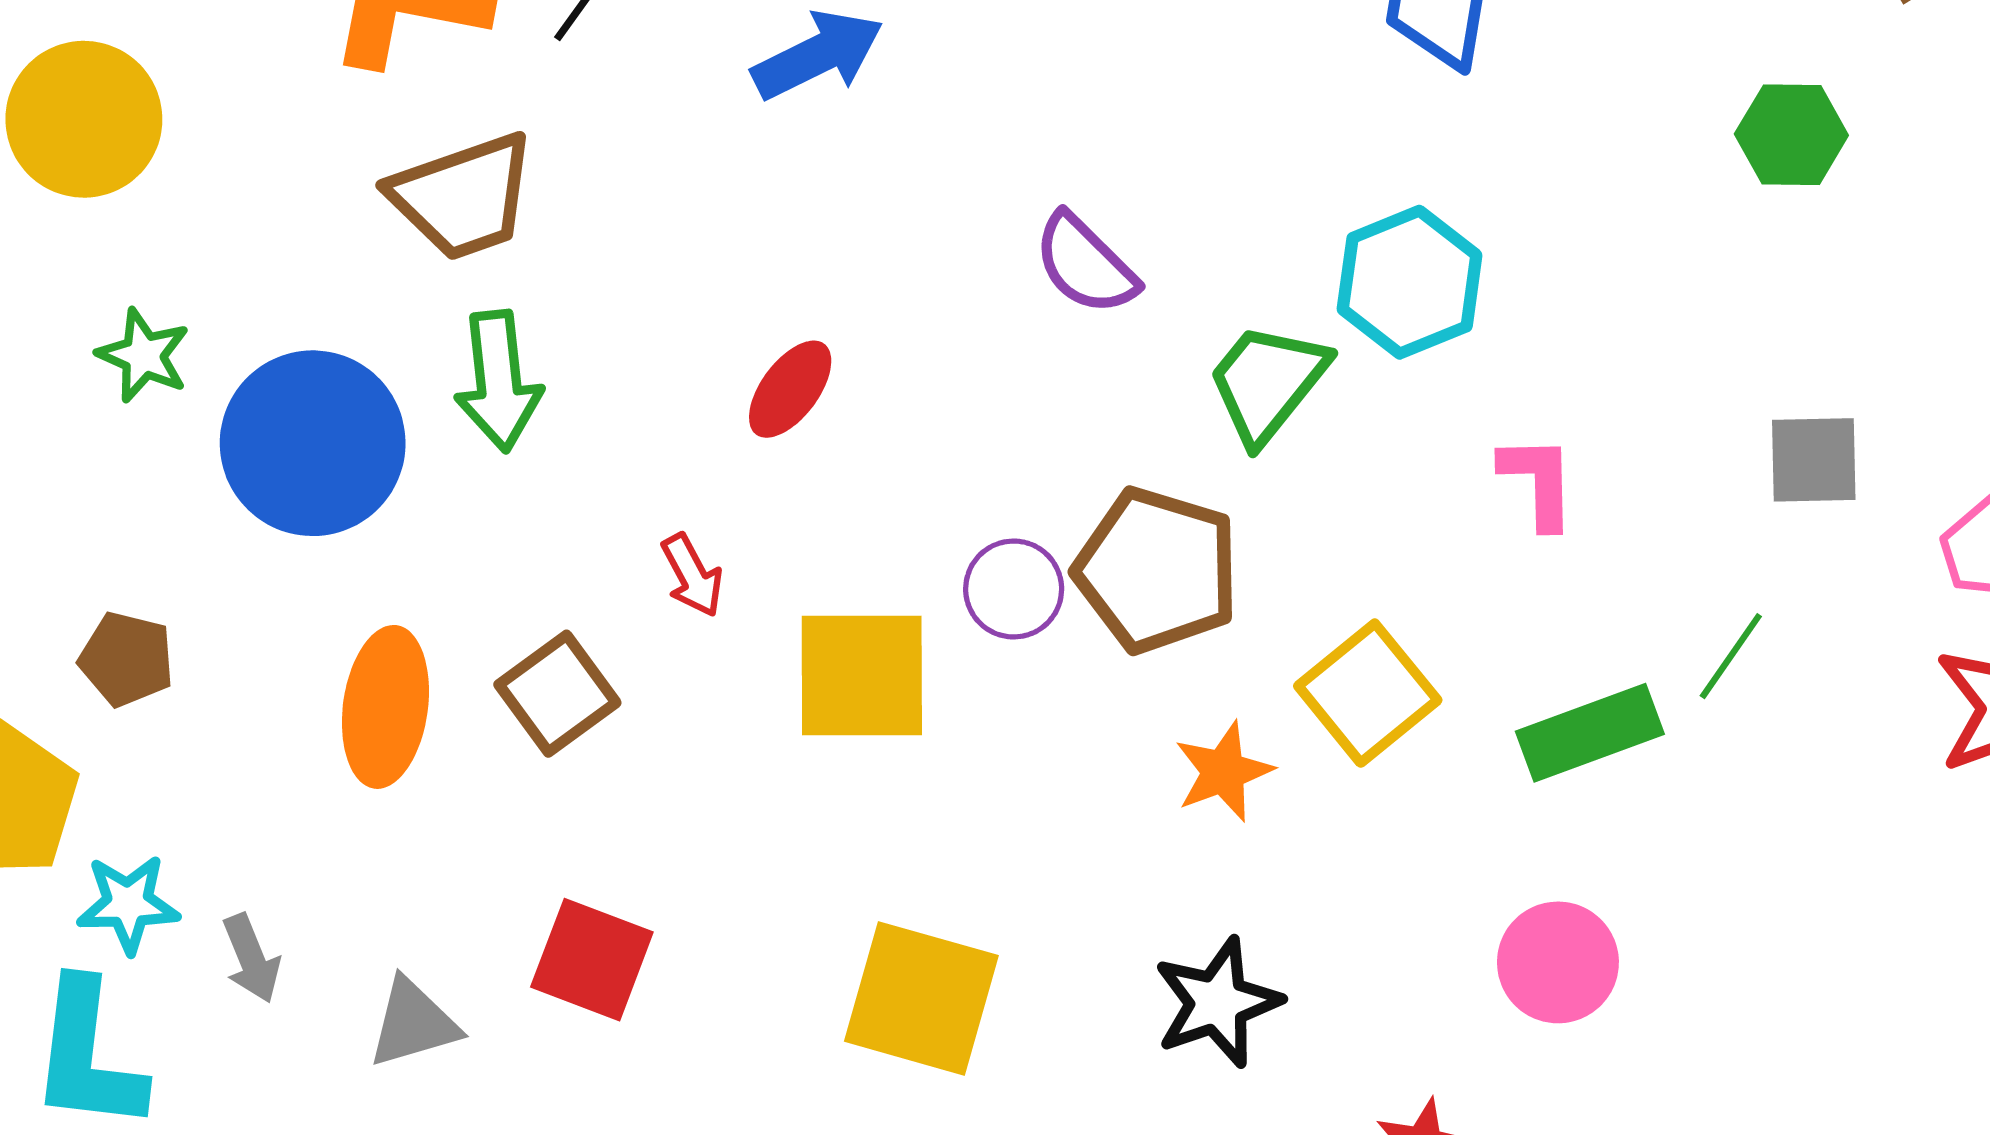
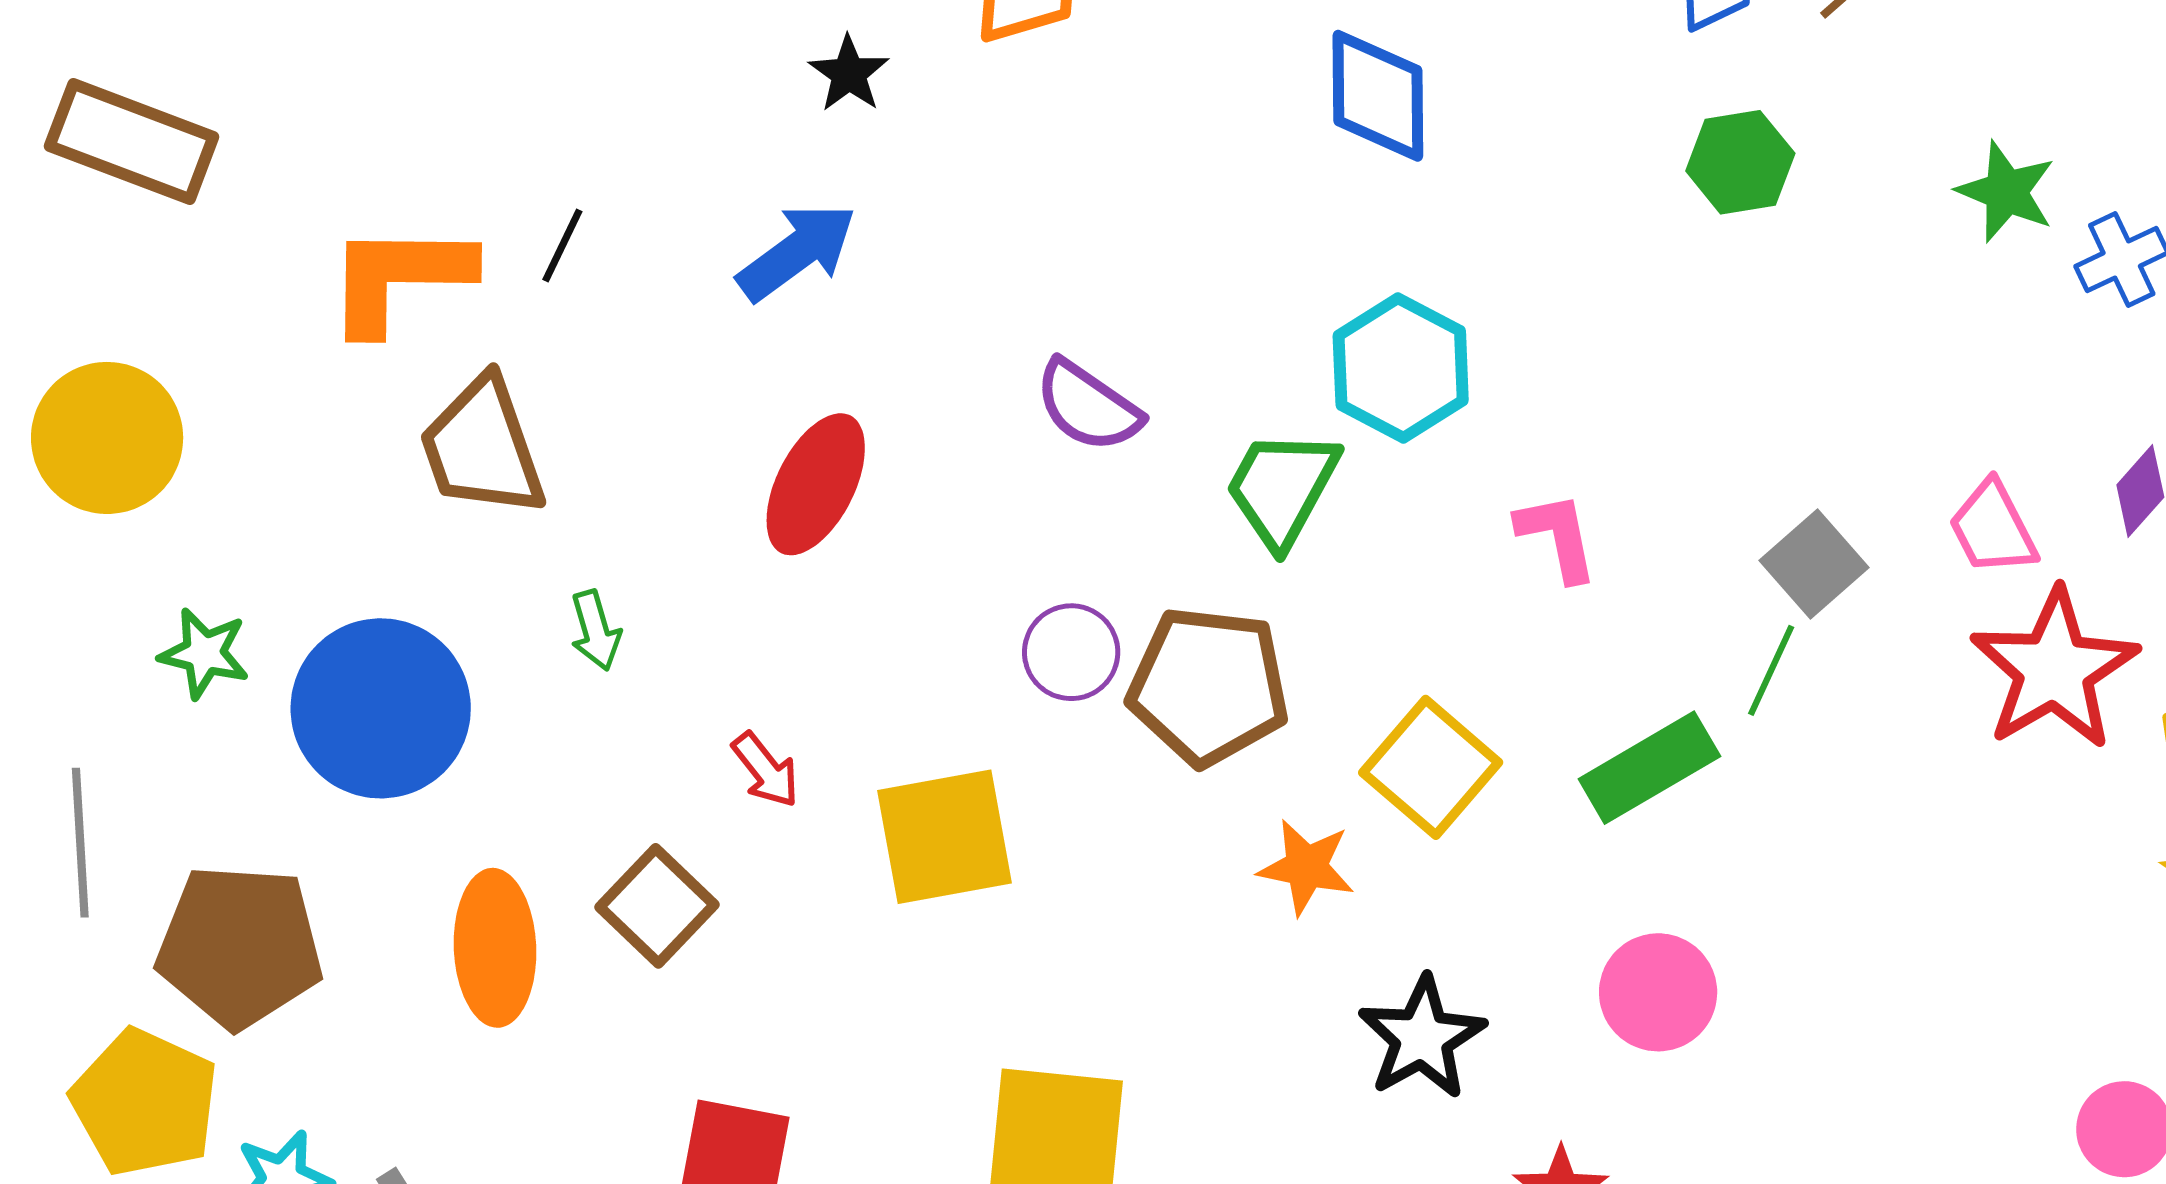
brown trapezoid: (463, 197) -> (482, 447), turned 100
green arrow: (498, 381) -> (595, 630), moved, size x0.6
red ellipse: (790, 389) -> (816, 484), moved, size x1.4
gray square: (1814, 460) -> (1814, 564), moved, turned -30
purple circle: (1014, 589) -> (1071, 652), moved
brown pentagon: (127, 659) -> (240, 946), size x1.8
orange star: (1224, 772) -> (1306, 867), turned -30
black star: (1217, 1003) -> (1422, 1038), moved

